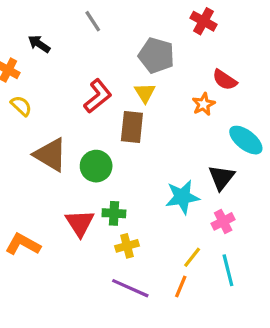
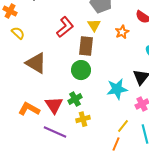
orange star: (204, 104) -> (122, 32), moved
green circle: (96, 166) -> (81, 70), moved
green cross: (114, 213) -> (75, 99), turned -32
orange L-shape: (23, 244) -> (29, 109), moved
purple line: (130, 288) -> (55, 132), moved

